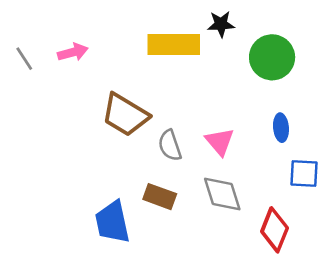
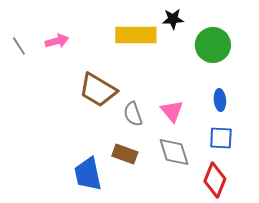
blue square: (304, 174) -> (221, 138), moved

